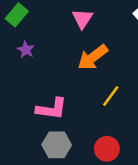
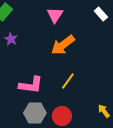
yellow line: (111, 96) -> (68, 81), moved
red circle: (107, 149) -> (62, 116), moved

